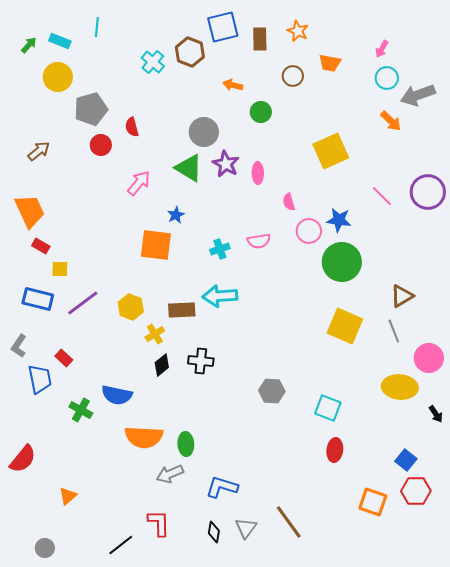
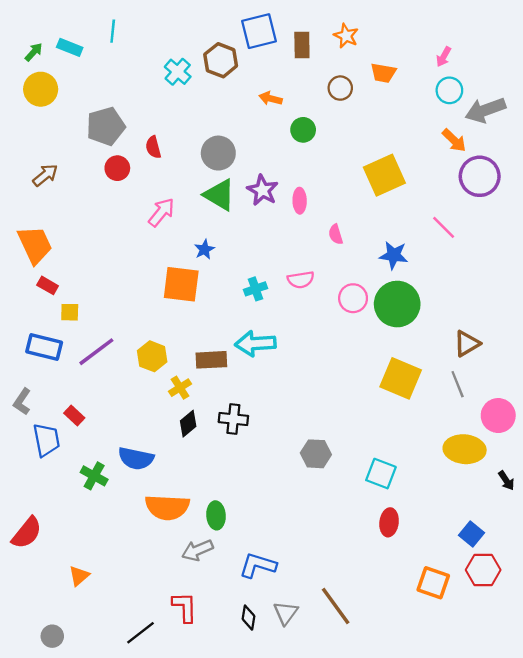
yellow circle: (58, 77) -> (41, 89), moved
gray circle: (204, 132) -> (218, 153), moved
purple circle: (428, 192) -> (480, 176), moved
pink circle: (309, 231) -> (353, 298), moved

